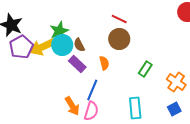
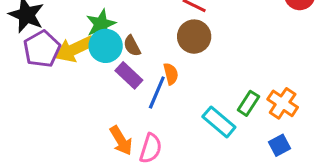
green rectangle: (145, 69) -> (248, 103), moved
blue line: (92, 90) -> (157, 92), moved
cyan rectangle: (135, 108) -> (219, 122), moved, turned -45

